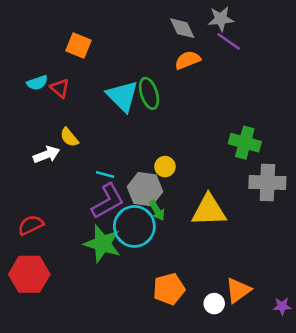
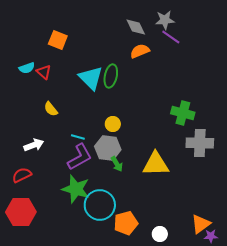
green ellipse: (149, 93) -> (111, 76), turned 30
white arrow: (47, 155) -> (34, 145), moved
yellow circle: (165, 167) -> (113, 124), moved
cyan circle: (134, 226) -> (100, 205), moved
orange triangle: (238, 290) -> (201, 224), moved

